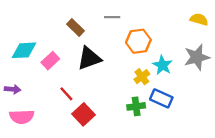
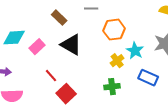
black triangle: (89, 58) -> (71, 45), turned 50
blue rectangle: (161, 98) -> (148, 78), moved

